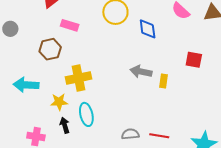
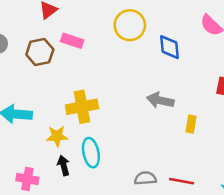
brown hexagon: (50, 49) -> (40, 52), moved
yellow rectangle: (163, 81) -> (191, 124), moved

